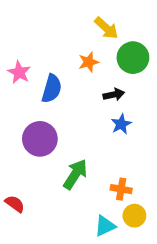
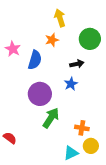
yellow arrow: (106, 28) -> (60, 18), moved, turned -150
orange star: (89, 62) -> (52, 40), moved
blue star: (121, 124) -> (71, 84), moved
purple circle: (40, 139) -> (40, 94), moved

